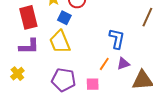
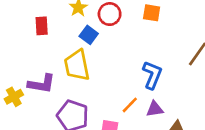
red rectangle: (28, 17) -> (42, 26), size x0.6
purple L-shape: (29, 46) -> (42, 84), moved

